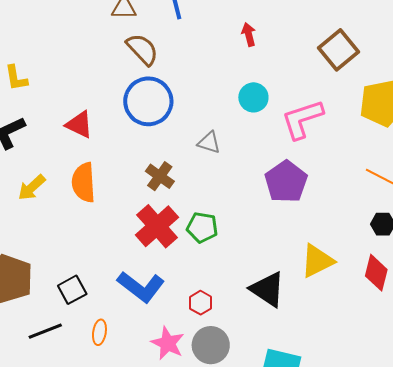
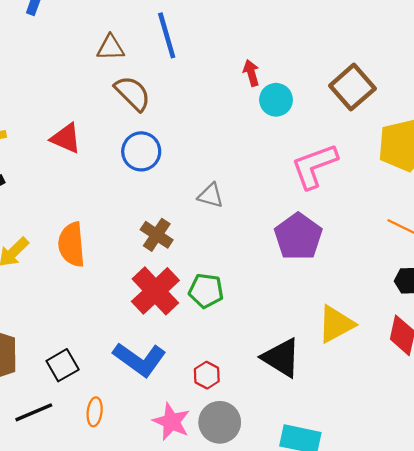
cyan circle: (253, 97) -> (276, 100), moved
blue circle: (148, 101) -> (141, 151), size x0.7
red triangle: (79, 125) -> (66, 138), moved

